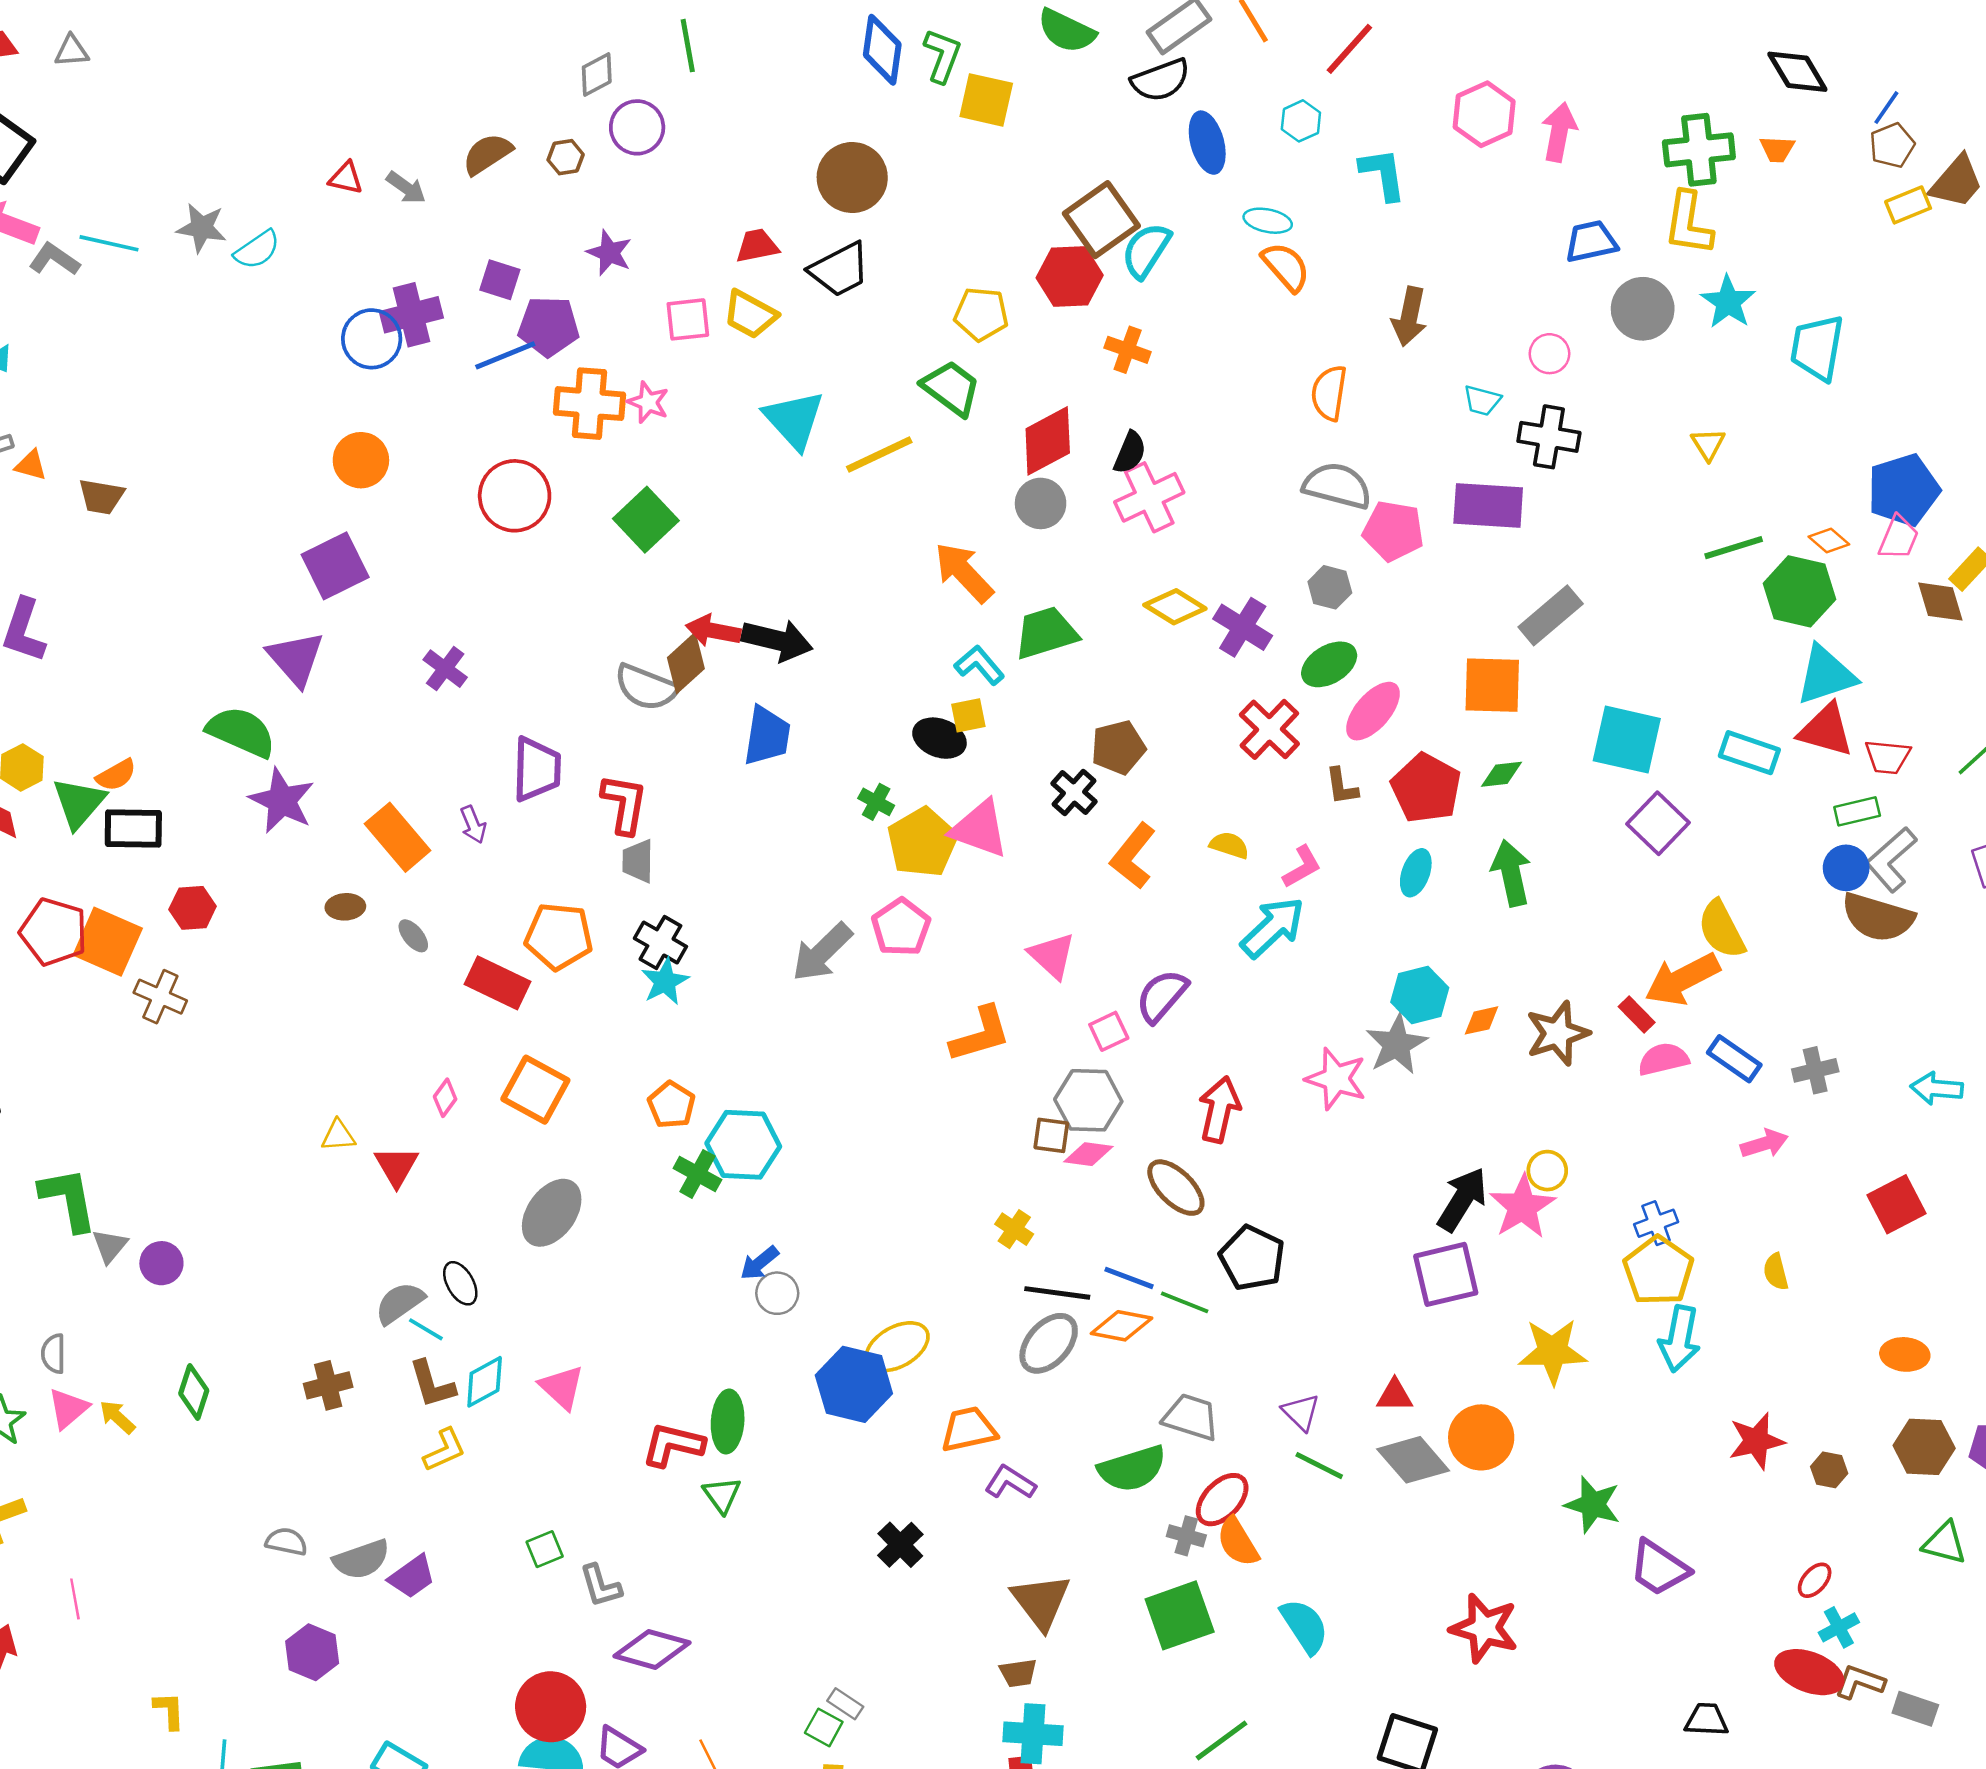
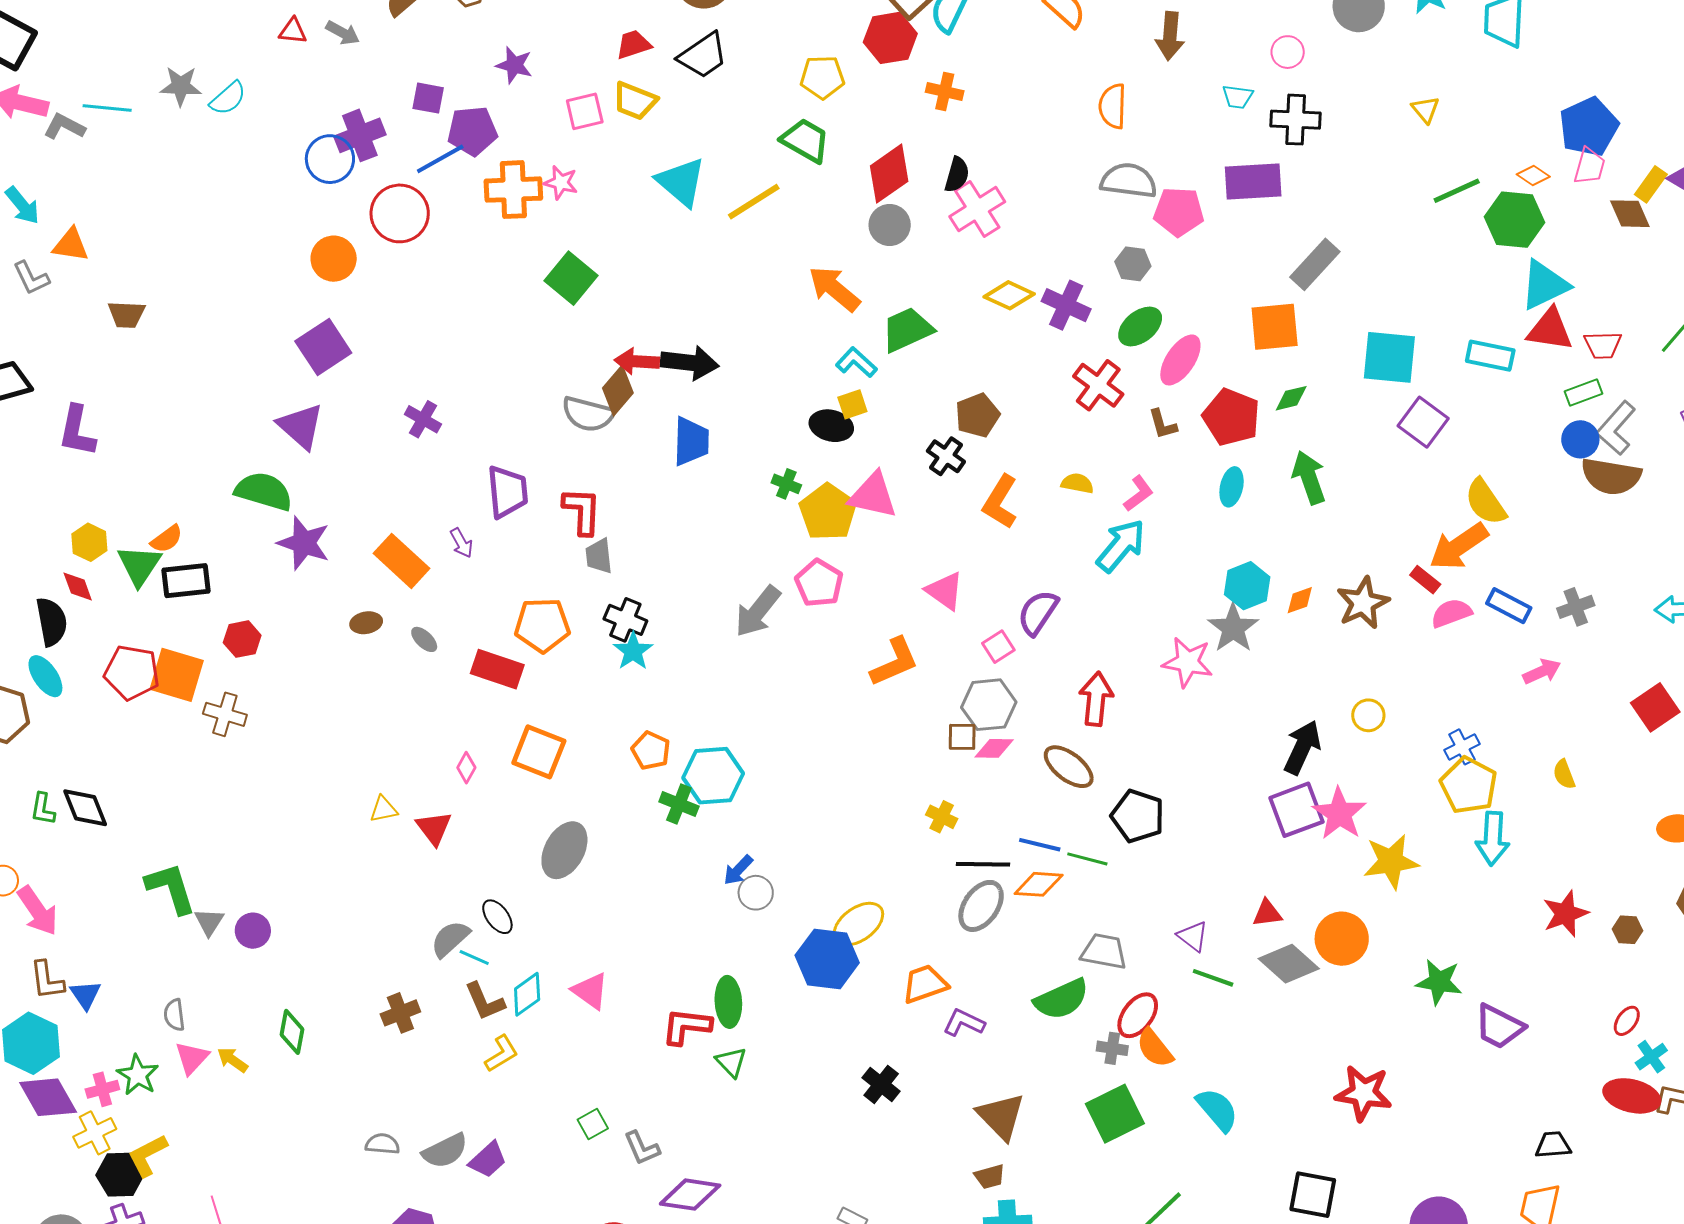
orange triangle: (31, 465) -> (71, 245), moved, size x1.4
red circle: (515, 496) -> (400, 213), moved
pink star: (1522, 1207) -> (1339, 814), moved

